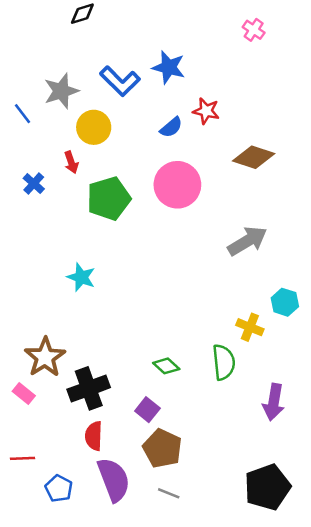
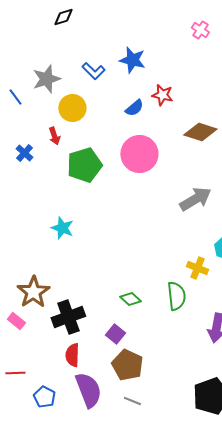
blue L-shape: (120, 81) -> (93, 71), size x0.7

